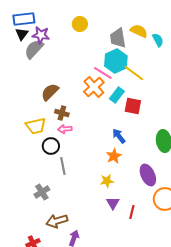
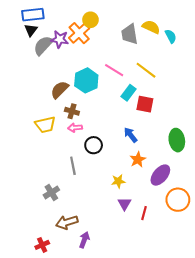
purple star: (41, 35) -> (60, 39), moved
cyan hexagon: (116, 61) -> (86, 80), moved
orange cross: (94, 87) -> (79, 33), moved
black circle: (51, 146) -> (94, 145), moved
orange star: (114, 156) -> (138, 160), moved
purple ellipse: (148, 175) -> (160, 175), turned 65

